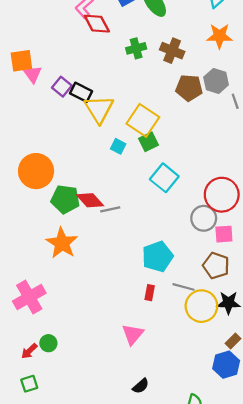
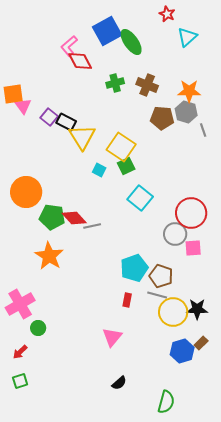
orange star: (219, 36) -> (189, 91), moved
brown pentagon: (216, 266) -> (161, 276), moved
green circle: (48, 343) -> (38, 328), moved
blue hexagon: (226, 365) -> (182, 351), moved

